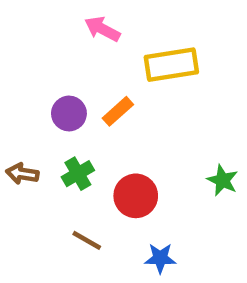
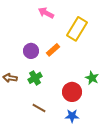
yellow rectangle: (171, 65) -> (77, 29), turned -50
green star: (223, 180) -> (92, 78), moved
red circle: (136, 196) -> (72, 92), moved

